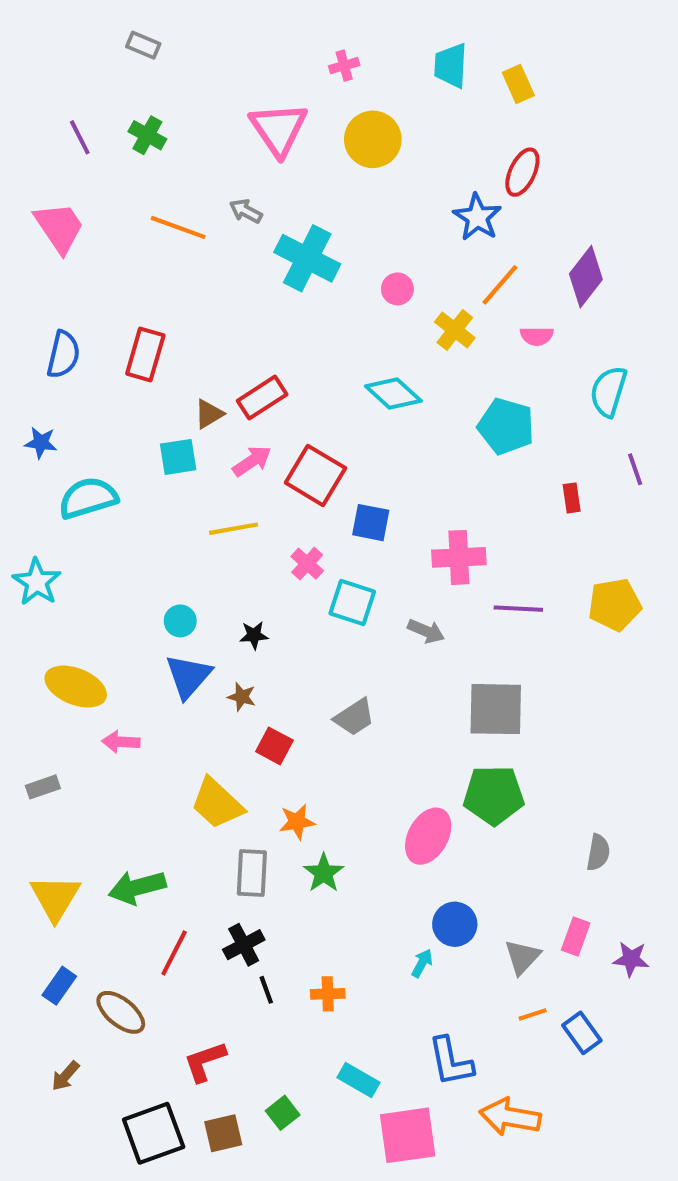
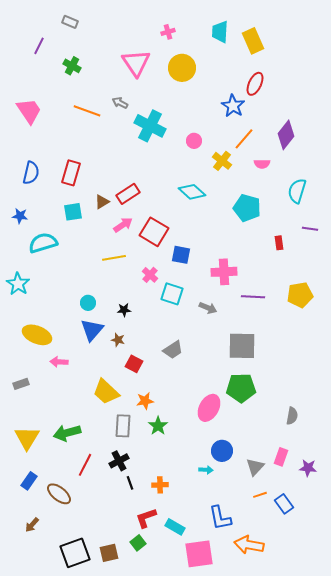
yellow rectangle: (518, 84) -> (253, 41), size x1.4
purple line: (80, 137) -> (39, 46), moved, turned 54
cyan square: (178, 457) -> (73, 212), moved
purple line: (635, 469) -> (310, 229), turned -63
cyan arrow: (422, 963) -> (206, 470), turned 64
red L-shape: (205, 1062) -> (146, 518), moved

